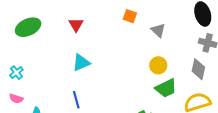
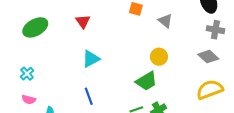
yellow circle: (158, 65) -> (159, 57), moved
gray diamond: (198, 69) -> (208, 57), turned -55
green trapezoid: (166, 88) -> (146, 81), moved

